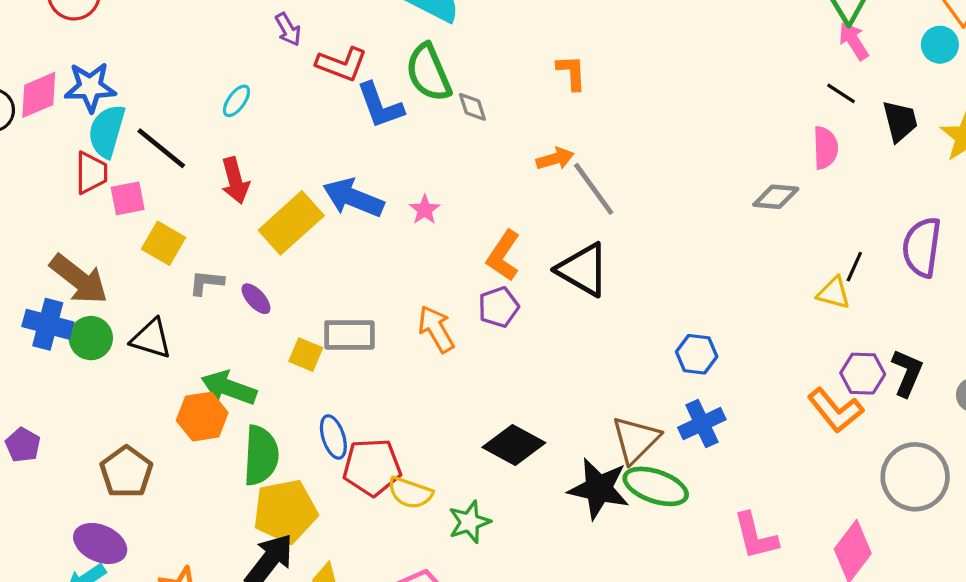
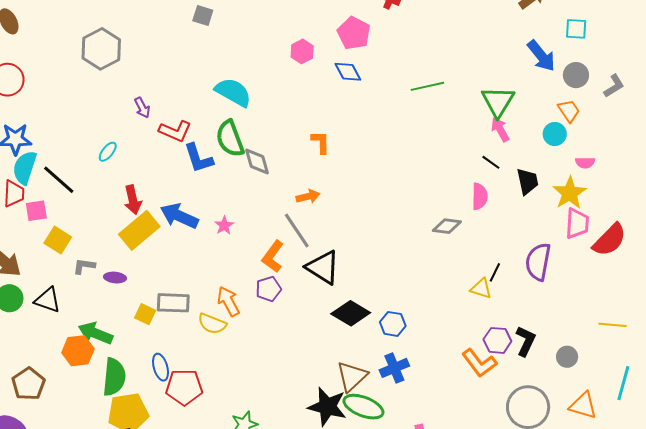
gray diamond: (472, 107) -> (257, 161), size x1.4
red arrow: (235, 181) -> (133, 200), moved
gray line: (594, 189) -> (297, 230), moved
purple ellipse: (256, 299) -> (115, 278), turned -45
black diamond: (514, 445) -> (351, 313), moved
yellow semicircle: (410, 493) -> (212, 324), moved

